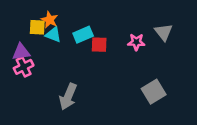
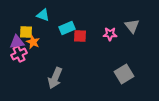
orange star: (50, 20) -> (33, 42), moved
yellow square: (37, 27) -> (26, 32), moved
cyan triangle: (53, 35) -> (43, 15), moved

